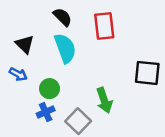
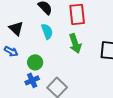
cyan semicircle: (65, 48) -> (47, 31), size x0.7
green arrow: (104, 100) -> (75, 43), moved

